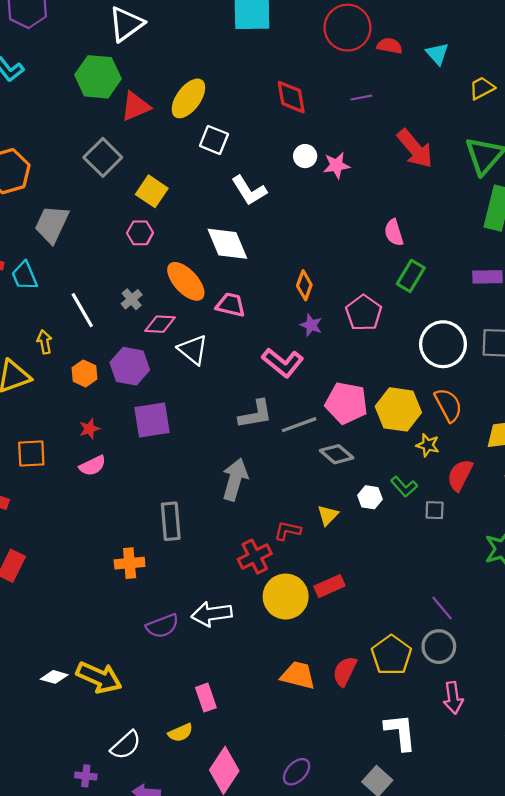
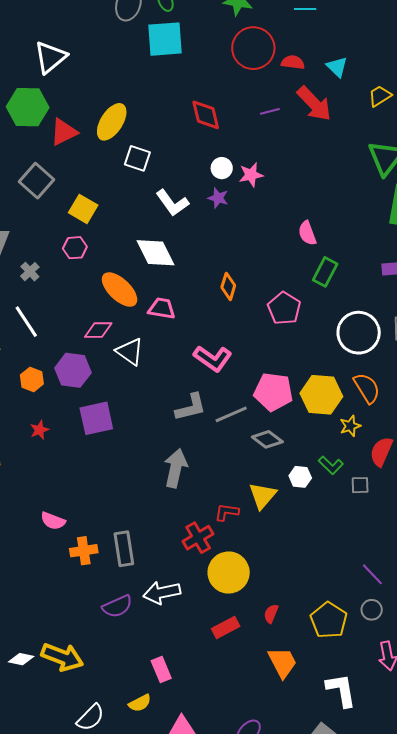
red arrow: (415, 149) -> (314, 104), moved
gray cross: (132, 299) -> (30, 272), moved
purple star: (311, 325) -> (218, 198), moved
yellow star: (428, 445) -> (350, 426), turned -30
pink semicircle: (93, 466) -> (53, 521), moved, turned 50
yellow triangle: (328, 515) -> (263, 496), size x1.4
gray rectangle: (171, 521) -> (124, 549), moved
red rectangle: (330, 586) -> (226, 628), moved
gray circle: (439, 647) -> (372, 610), size x0.7
red semicircle: (345, 671) -> (271, 614), moved, size x0.7
orange trapezoid: (298, 675) -> (282, 663), moved, turned 52

